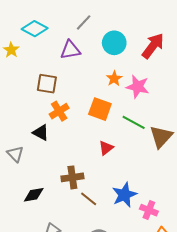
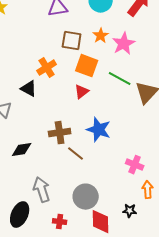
brown square: (47, 84) -> (72, 41), moved
pink star: (138, 87) -> (124, 44), turned 30
red triangle: (106, 148) -> (82, 92), moved
blue star: (124, 195) -> (99, 130), moved, turned -30

